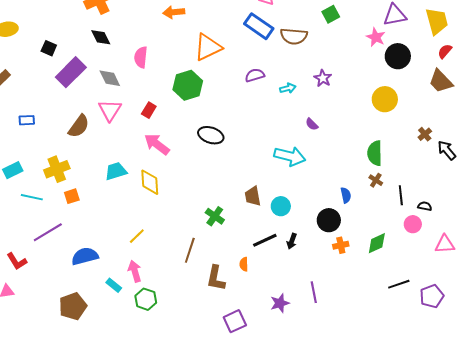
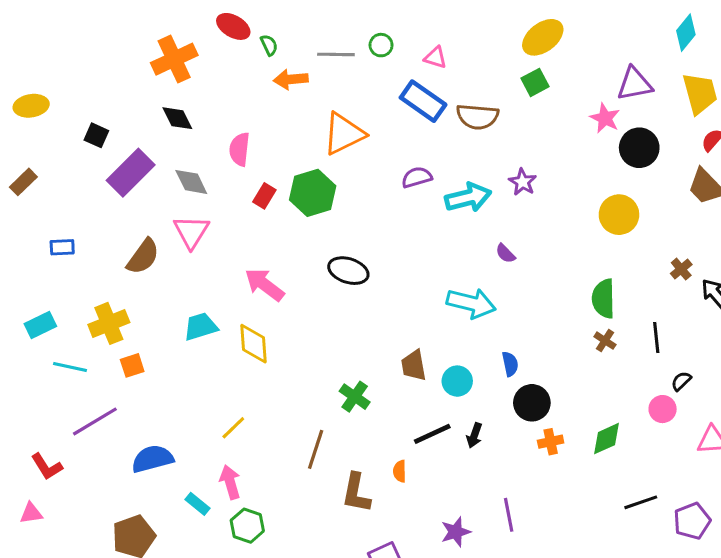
cyan arrow: (288, 88) -> (468, 198), size x1.8
red rectangle: (149, 110) -> (264, 196), moved
blue semicircle: (346, 195) -> (510, 364), moved
black line: (401, 195) -> (656, 337), moved
black semicircle: (425, 206) -> (681, 381), turned -56

